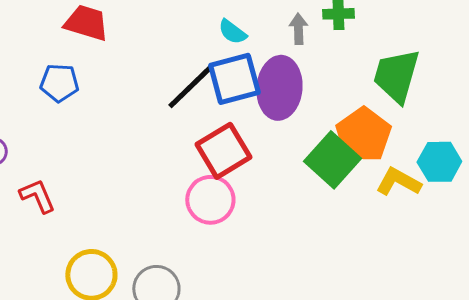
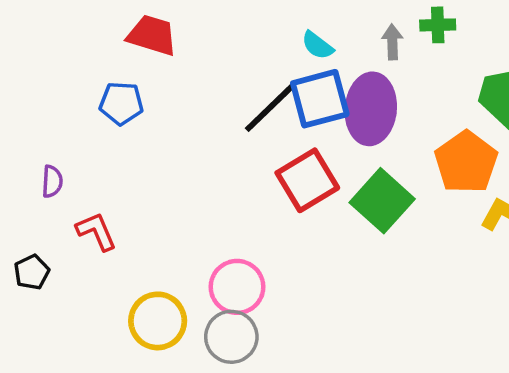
green square: (332, 160) -> (382, 201), moved
pink circle: (210, 200) -> (237, 287), moved

